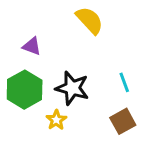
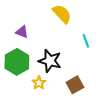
cyan line: (124, 82) -> (86, 41), moved
brown square: (123, 121) -> (75, 85), moved

